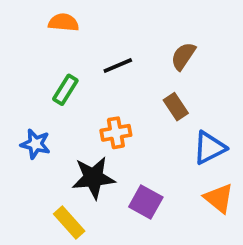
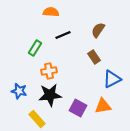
orange semicircle: (64, 22) -> (51, 12), moved
orange cross: (116, 133) -> (49, 71), moved
blue star: (35, 144) -> (19, 91), moved
orange triangle: (219, 198) -> (103, 106), moved, turned -48

